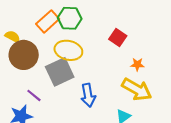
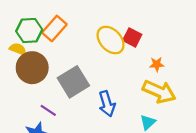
green hexagon: (70, 18) -> (29, 31), moved
yellow ellipse: (68, 50) -> (111, 40), moved, turned 40

